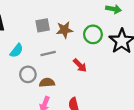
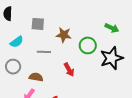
gray square: (43, 25) -> (38, 24), moved
gray circle: (28, 74) -> (13, 67), moved

